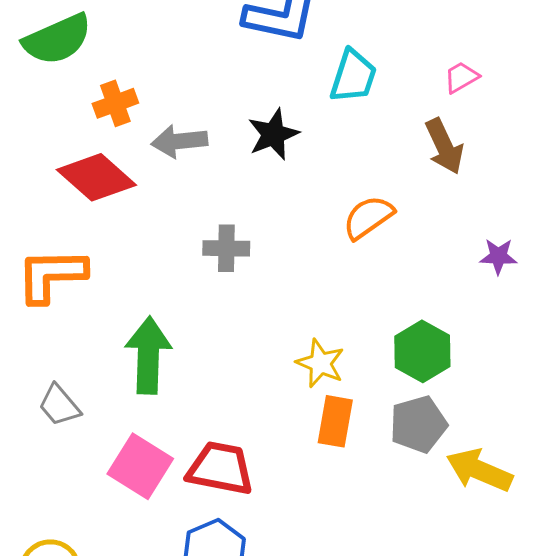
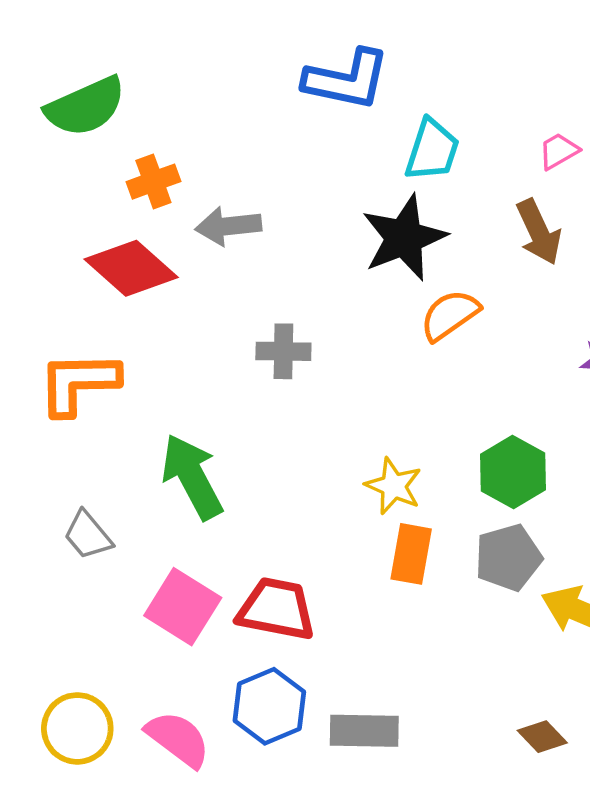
black star: (273, 134) -> (404, 238), moved, size x1.4
green arrow: (148, 355) -> (192, 477), turned -30

